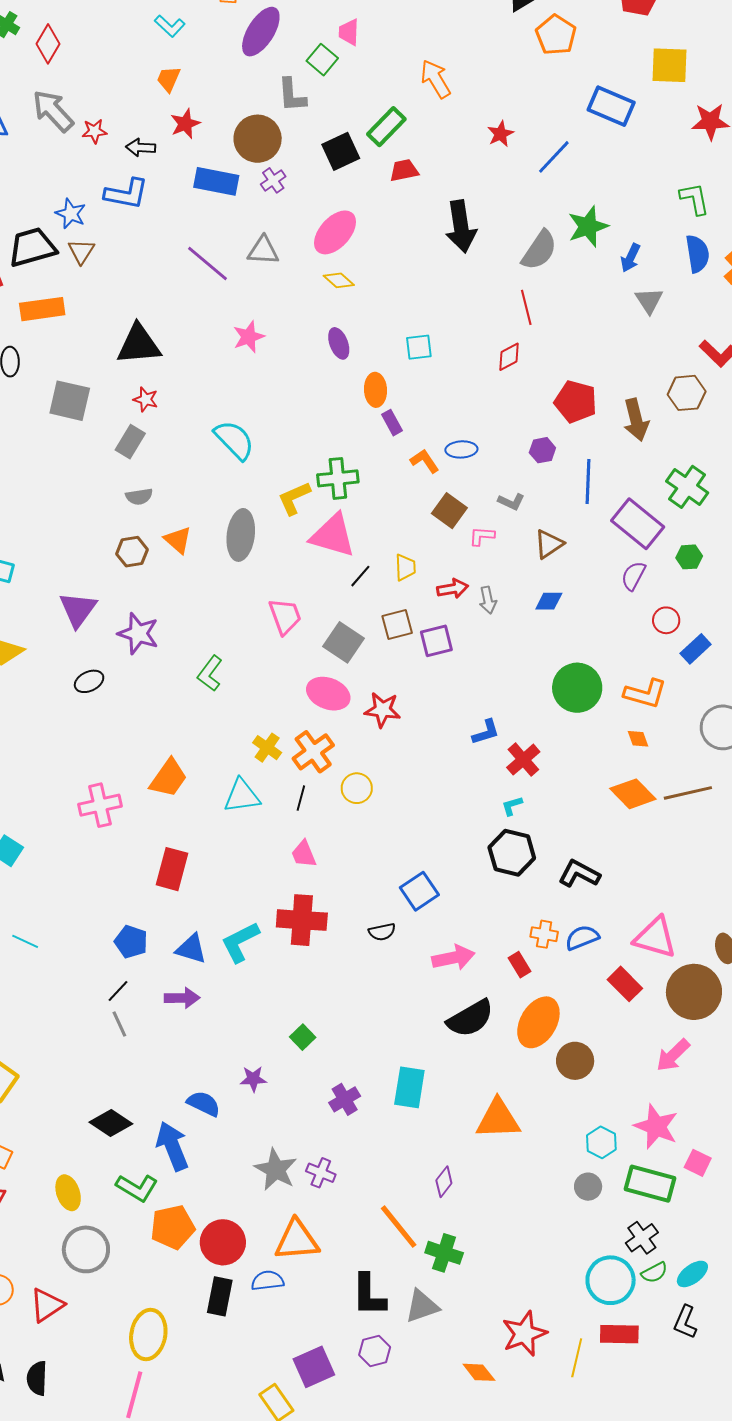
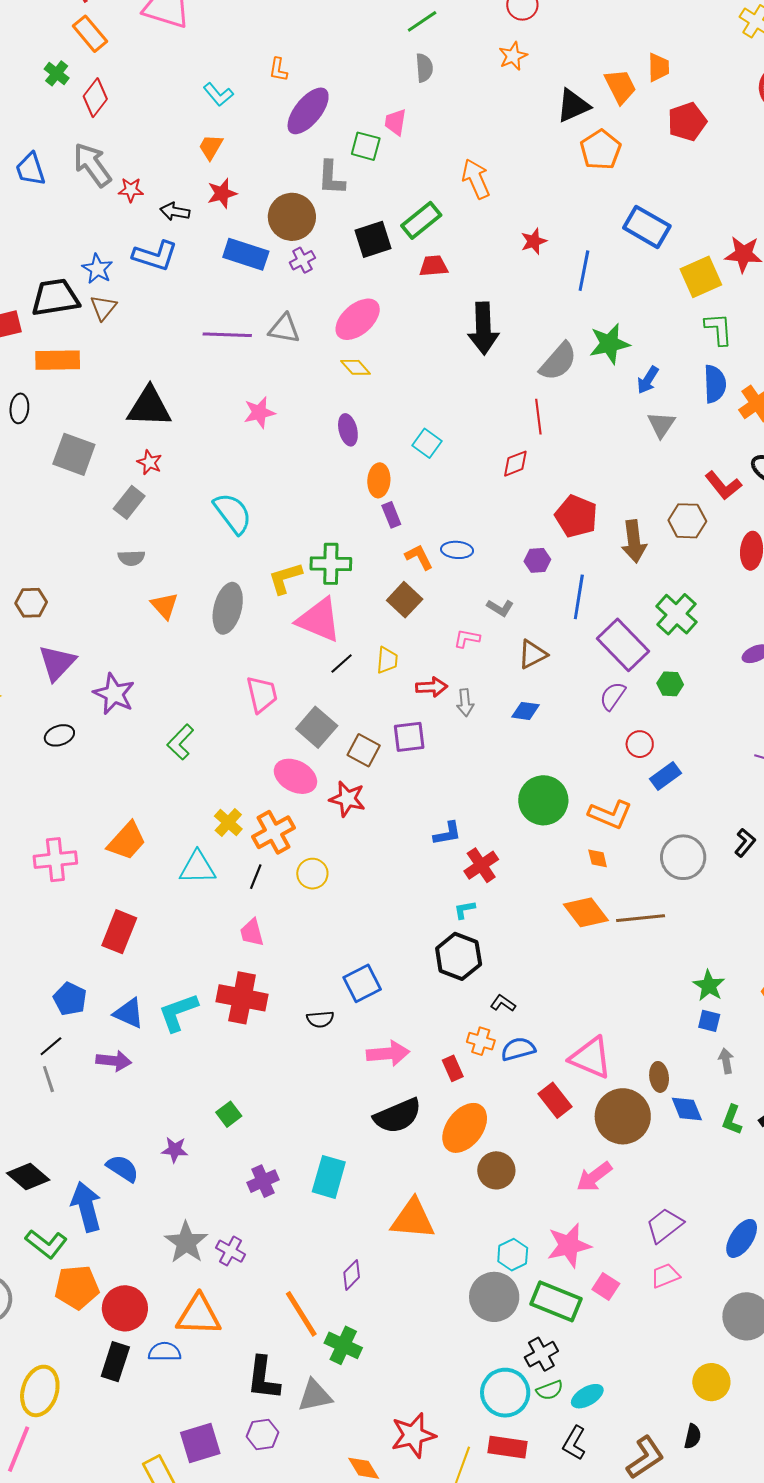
green square: (322, 60) -> (366, 146), turned -32
yellow square: (669, 65) -> (701, 277), moved, turned -33
blue line: (554, 157) -> (584, 271), turned -39
purple line: (207, 263) -> (227, 335), turned -45
cyan square: (419, 347) -> (427, 443), turned 36
brown square: (449, 511) -> (405, 600), moved
brown hexagon: (132, 552) -> (31, 603), moved
brown square: (397, 625) -> (364, 750), moved, turned 36
black L-shape: (579, 874) -> (503, 1003), moved, size x0.6
pink star: (656, 1127) -> (569, 1245), turned 30
gray circle: (588, 1187) -> (494, 1297), size x1.8

